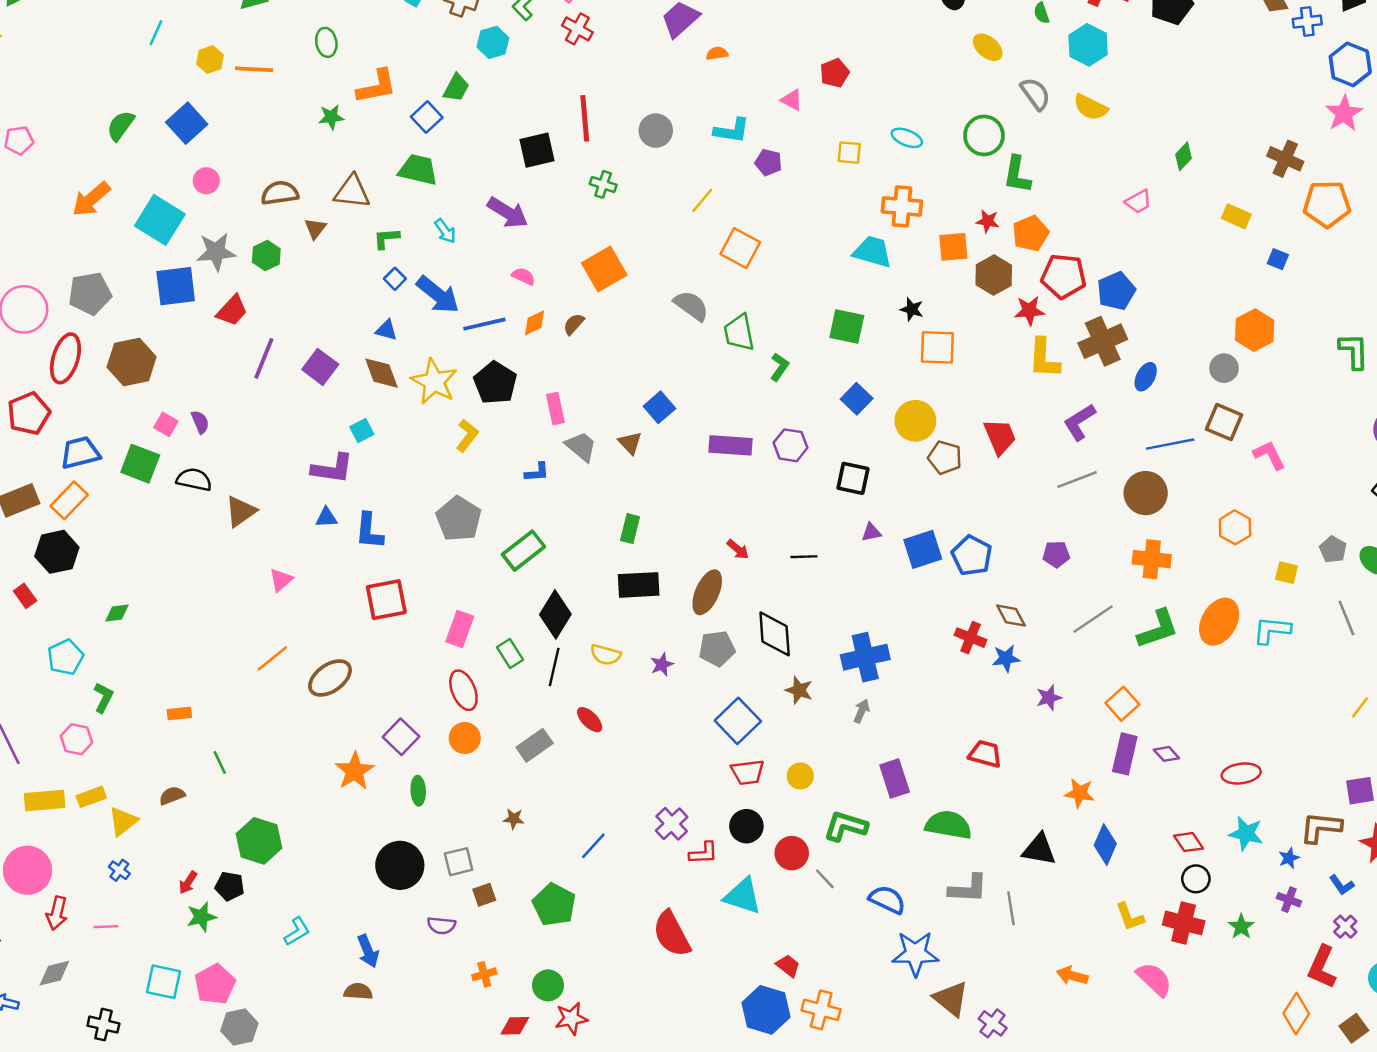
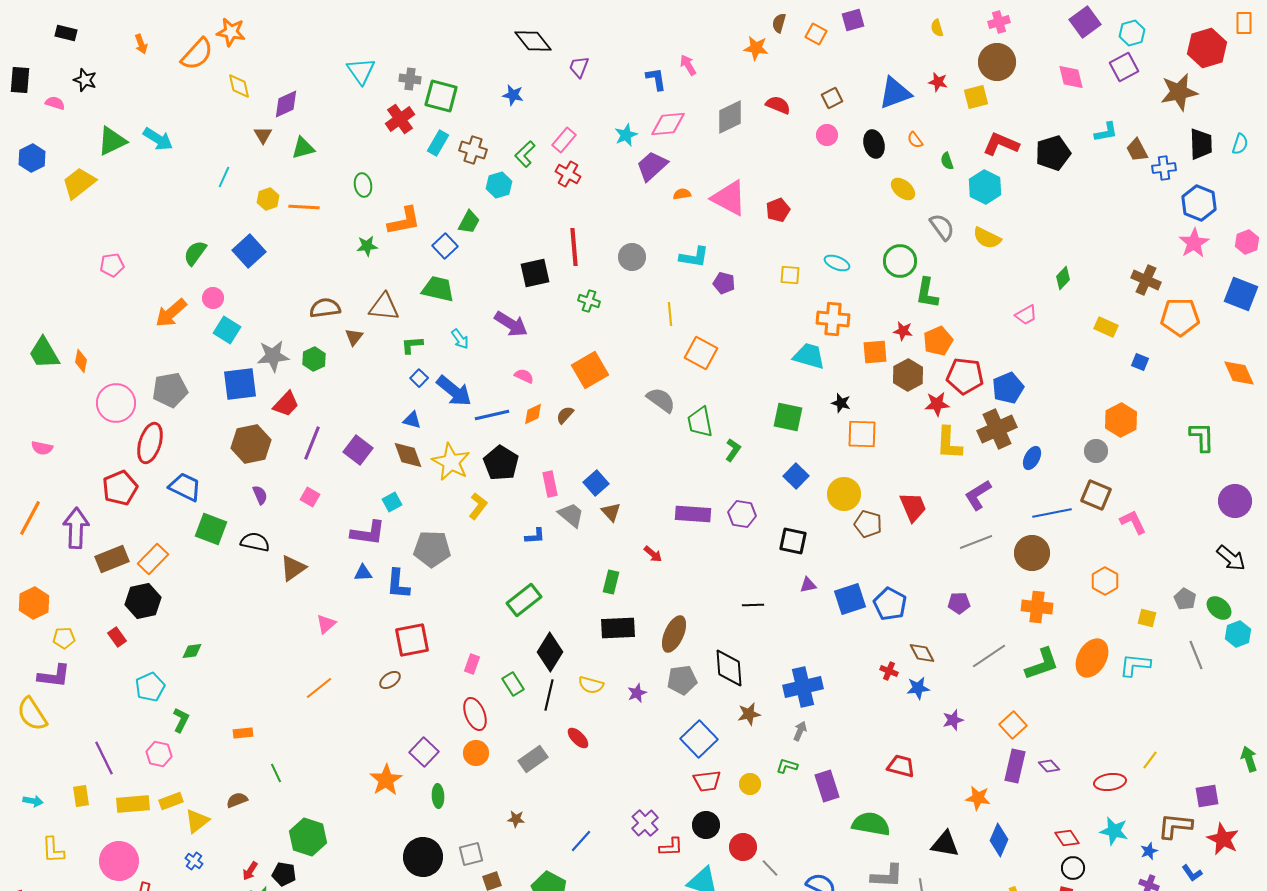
pink triangle: (792, 100) -> (729, 198), moved, size x2.0
pink circle: (206, 181) -> (213, 298), moved
yellow line: (702, 200) -> (670, 314), turned -45
cyan square: (160, 220) -> (227, 330), size x0.7
brown hexagon: (132, 362) -> (251, 444), moved
blue square: (659, 407) -> (596, 483), moved
pink square: (166, 424) -> (310, 497), moved
blue trapezoid: (80, 453) -> (185, 487), moved, turned 40
gray pentagon: (459, 519) -> (432, 549), moved, turned -30
red arrow: (738, 549) -> (653, 554), moved
pink rectangle: (460, 629) -> (472, 664), size x0.7
red cross: (971, 638) -> (889, 671), size x0.7
brown ellipse: (330, 678) -> (390, 680), moved, size x0.6
brown star: (799, 690) -> (749, 714), turned -30
yellow line: (1360, 707) -> (1150, 760), moved
green L-shape: (846, 826) -> (787, 766), moved, size x0.6

